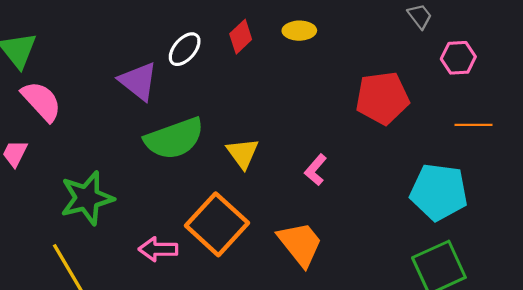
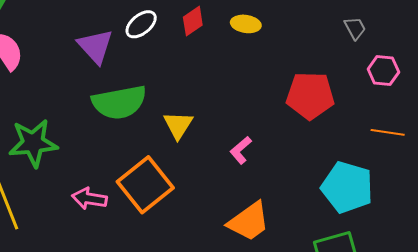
orange trapezoid: (300, 244) -> (249, 222), moved, turned 84

